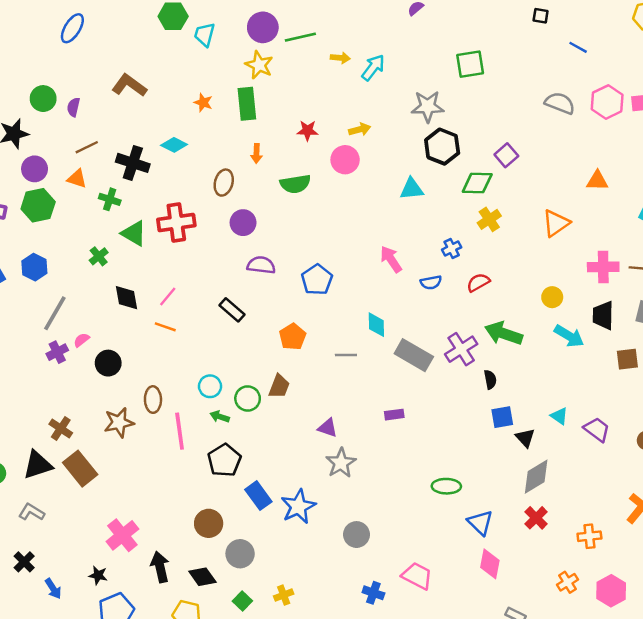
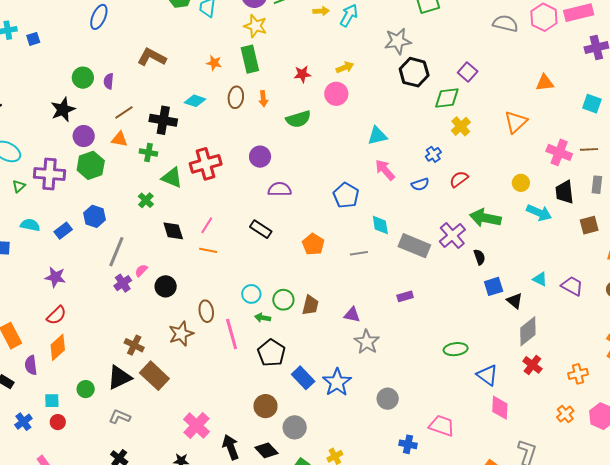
brown ellipse: (224, 183) -> (236, 97), moved
cyan triangle: (412, 189) -> (377, 136), moved
pink cross: (603, 267) -> (559, 152), turned 30
blue pentagon: (317, 280) -> (346, 195), moved
brown trapezoid: (279, 386) -> (310, 305), moved

